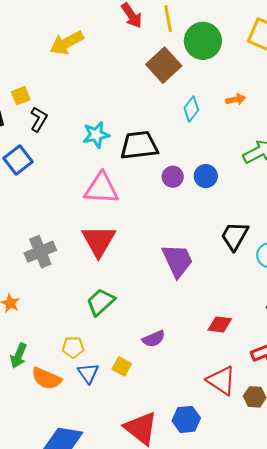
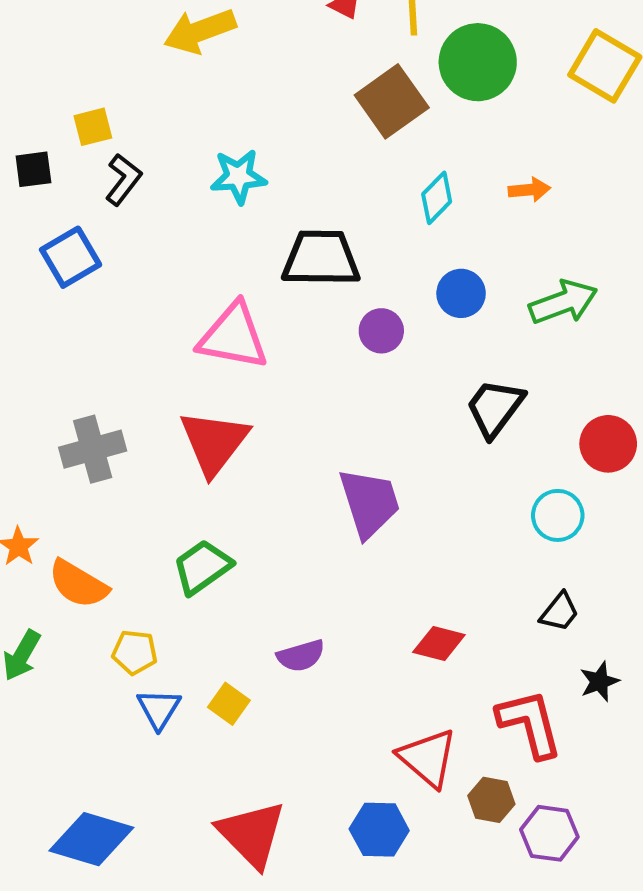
cyan star: (96, 135) -> (238, 177), moved
blue circle: (206, 176) -> (461, 293), moved
black trapezoid: (235, 236) -> (495, 408), moved
orange semicircle: (46, 378) -> (78, 584), moved
blue hexagon: (186, 419) -> (379, 830), moved

